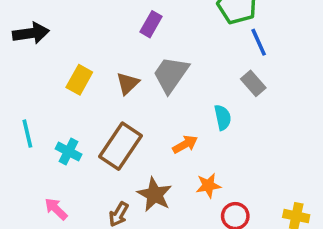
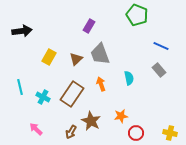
blue line: (259, 42) -> (161, 46), moved, turned -42
gray trapezoid: (171, 74) -> (100, 54), turned -55
gray rectangle: (253, 83) -> (159, 70), moved
orange arrow: (185, 144) -> (101, 84), moved, turned -80

